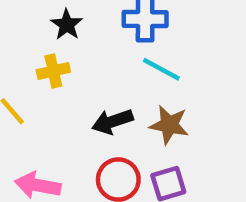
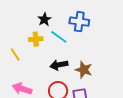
cyan line: (161, 69) -> (59, 37), moved

